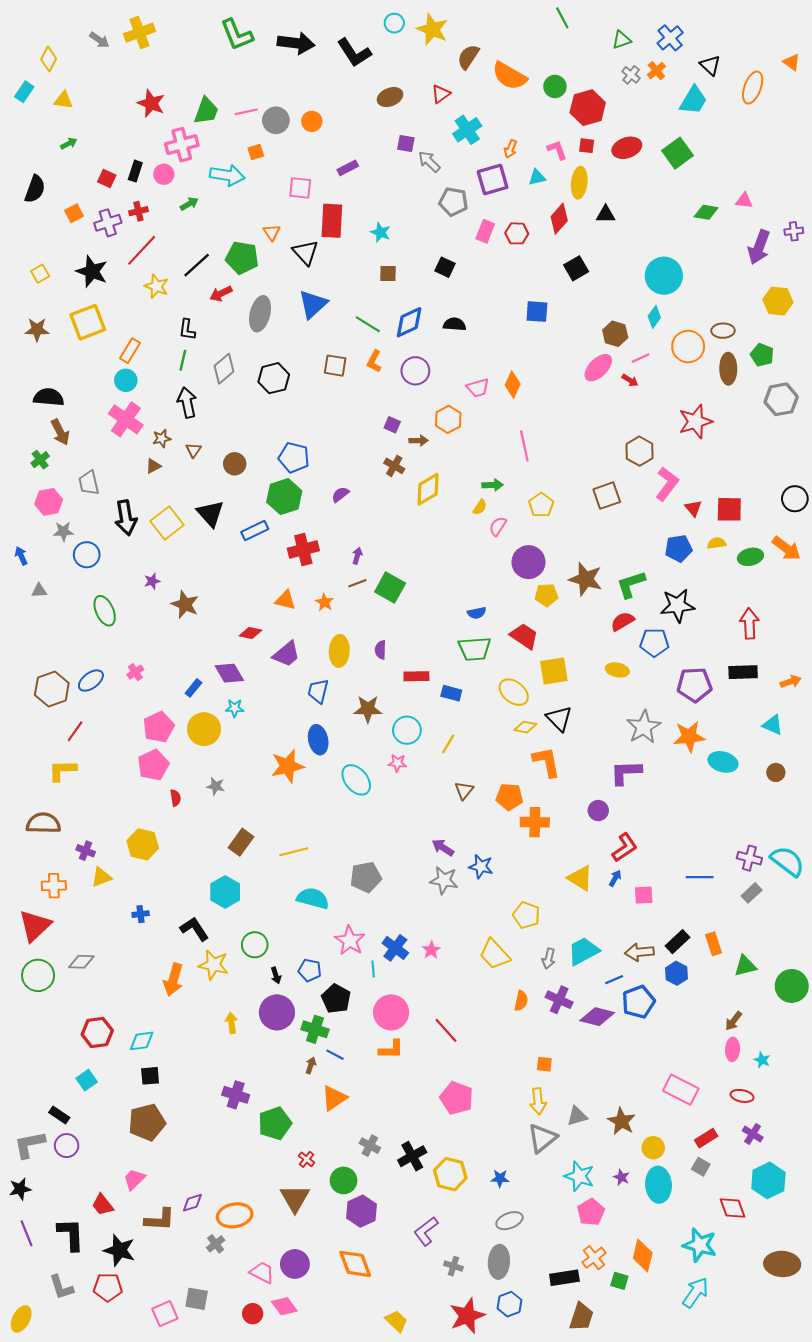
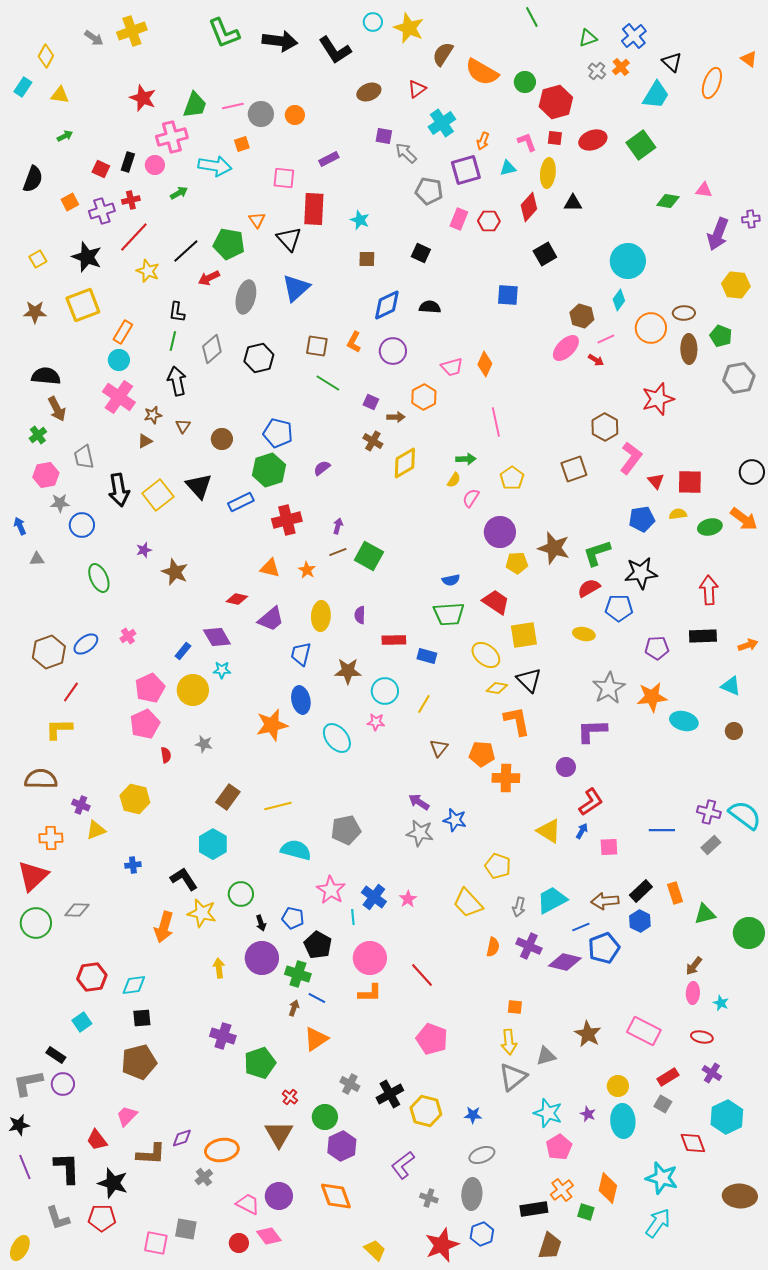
green line: (368, 324) -> (328, 383), moved
purple pentagon: (694, 685) -> (657, 648), size x0.7
brown star: (622, 1121) -> (588, 1034), moved
pink square: (165, 1314) -> (156, 1243), turned 35

